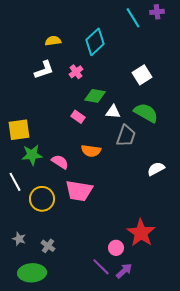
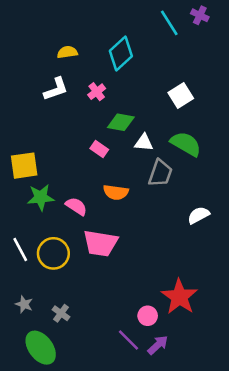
purple cross: (157, 12) -> (200, 15), turned 32
white line: (15, 182) -> (20, 250), moved
green ellipse: (32, 273) -> (41, 348), turned 56

